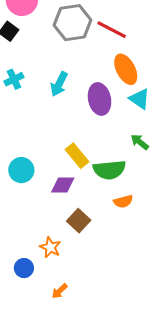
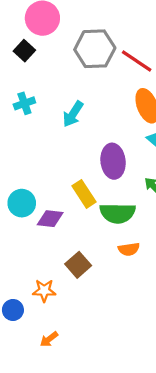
purple ellipse: (99, 99) -> (113, 161), moved
purple diamond: (63, 185) -> (50, 219), moved
orange star: (50, 247) -> (44, 291), turned -30

